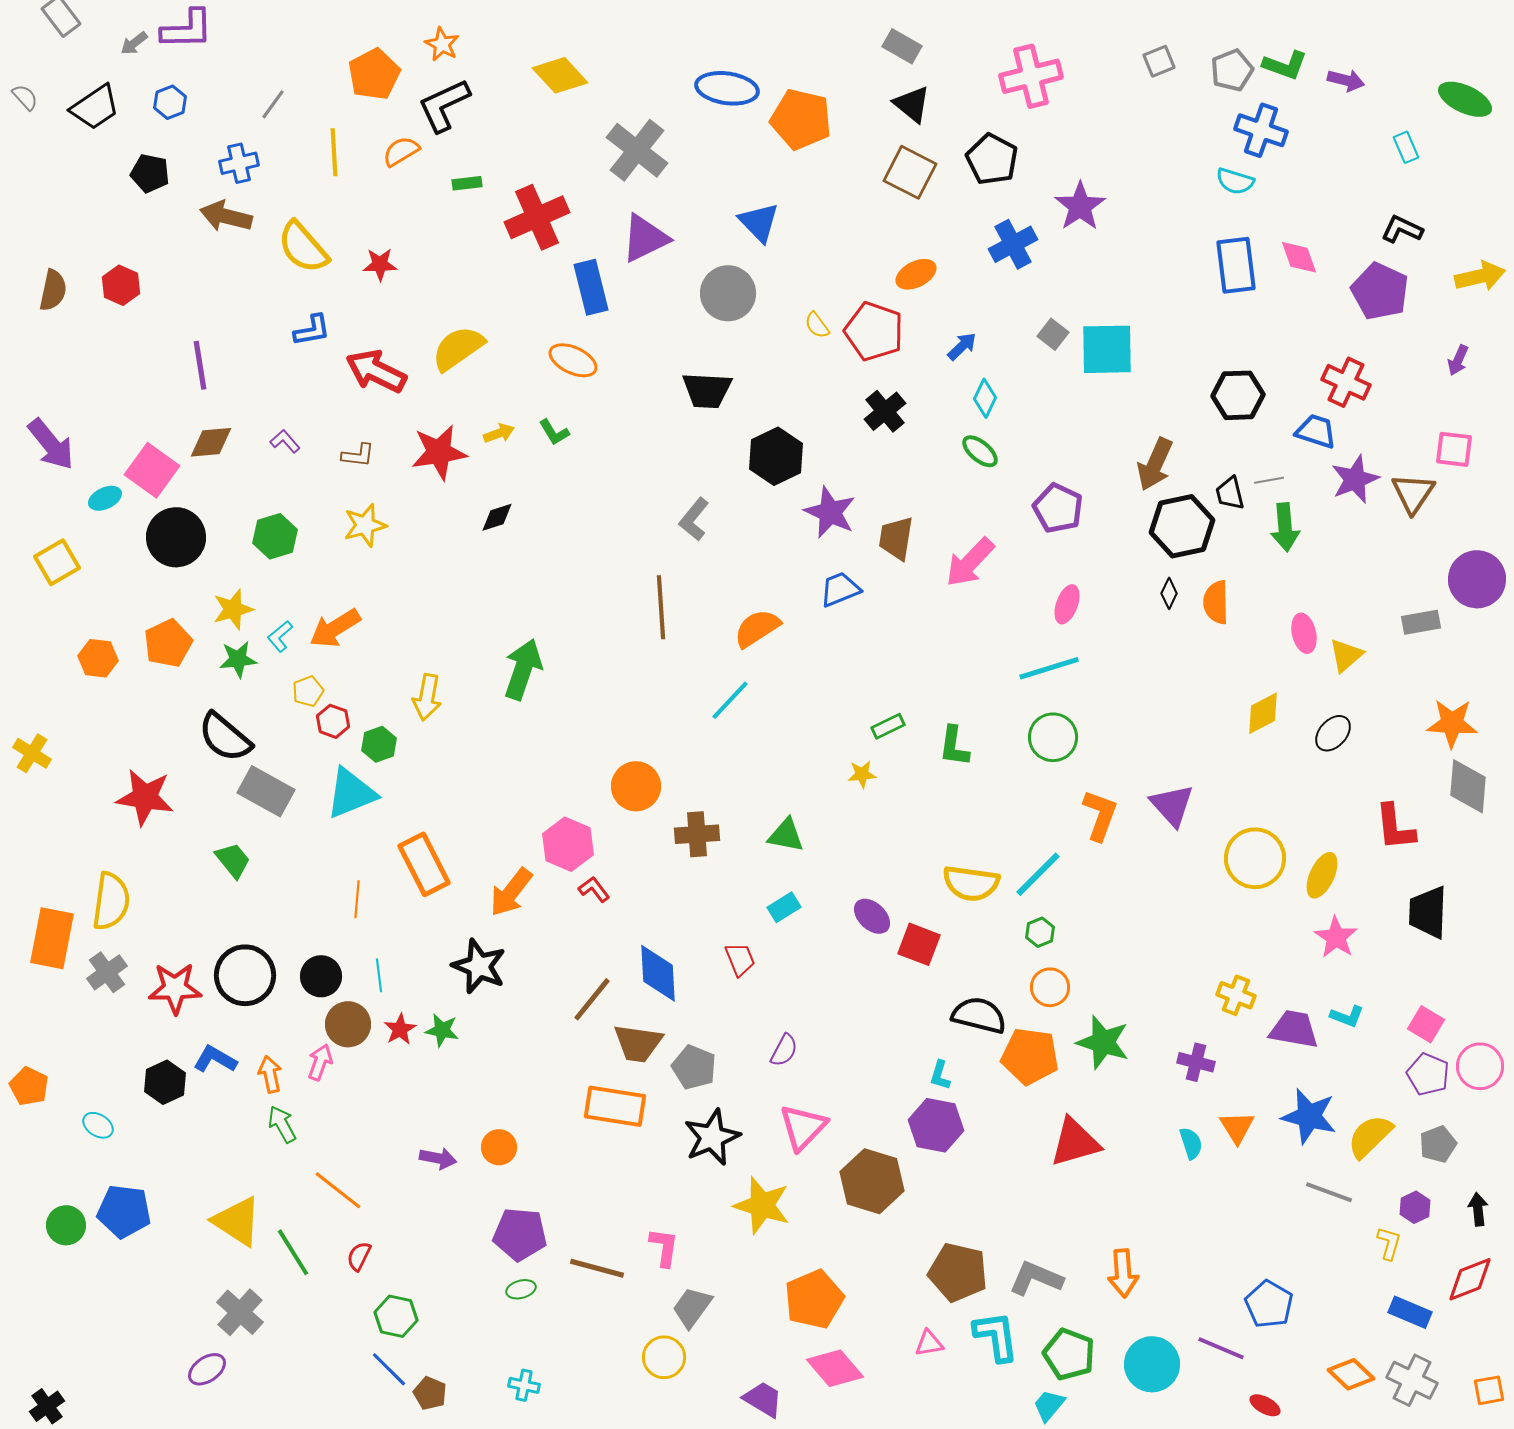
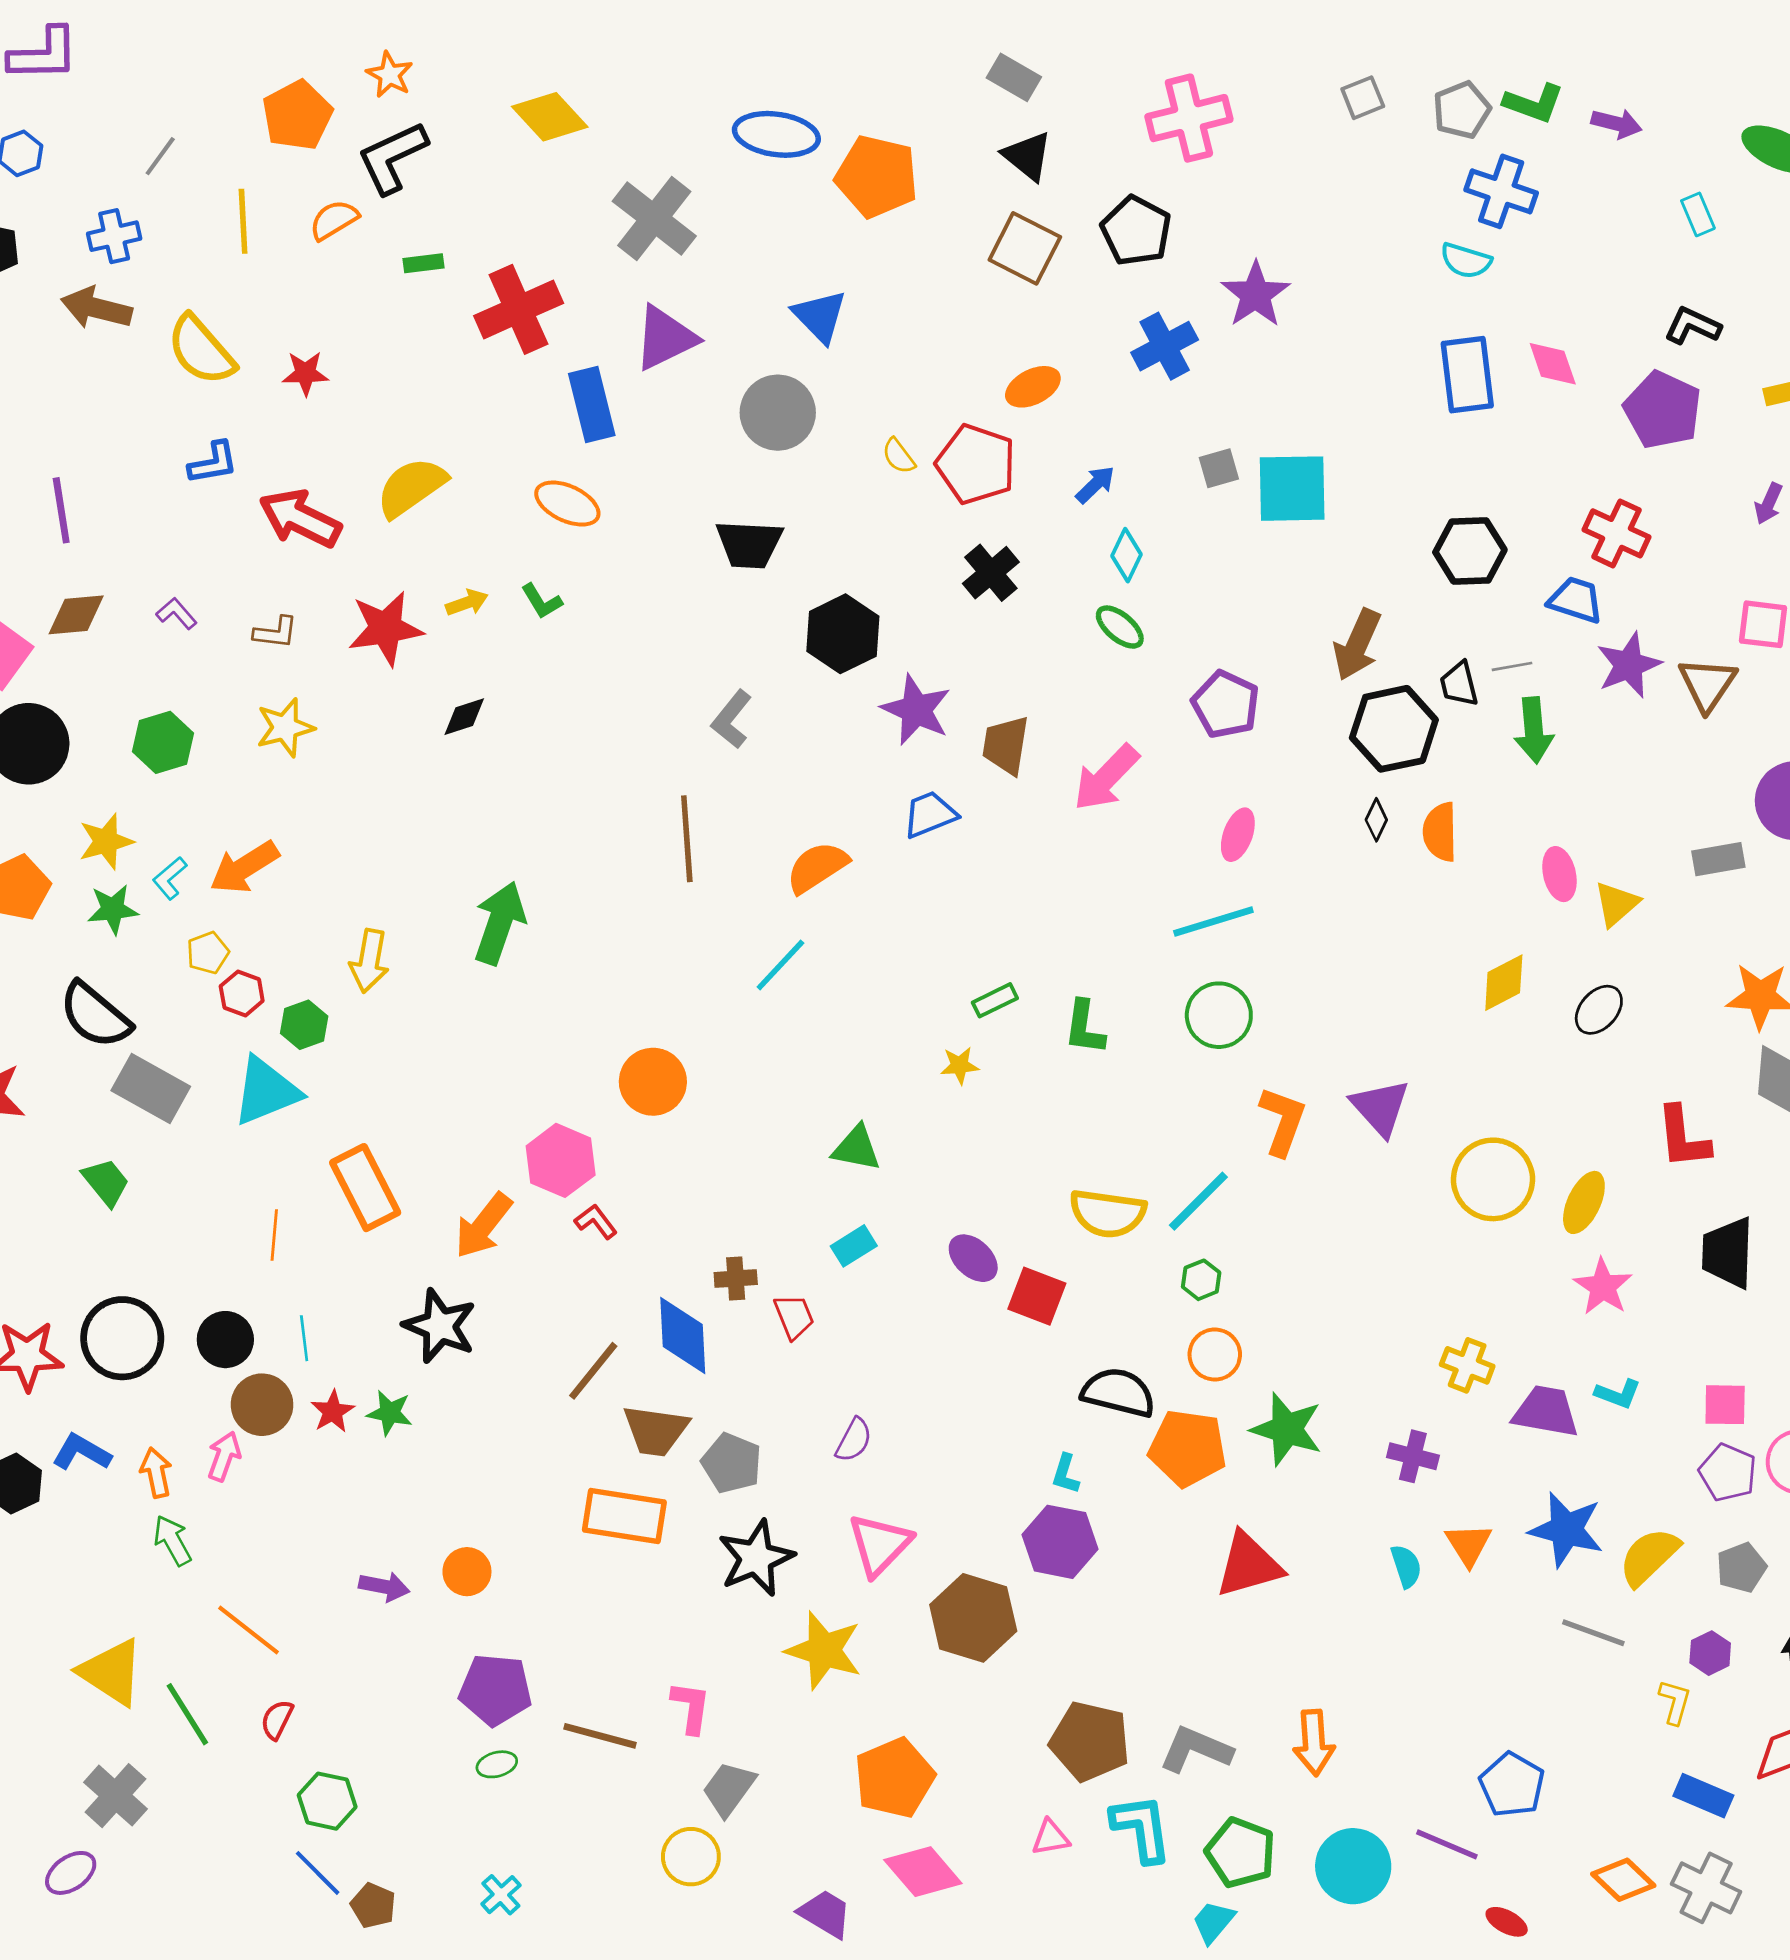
gray square: (1053, 334) -> (1219, 468), turned 36
brown cross: (697, 834) -> (736, 1278), moved, size x0.7
pink square: (1426, 1024) -> (1725, 1405), turned -30
cyan cross: (524, 1385) -> (501, 1895), turned 36

